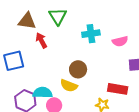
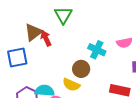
brown triangle: (27, 21) -> (33, 32), moved, turned -48
cyan cross: (91, 34) -> (97, 50), moved, turned 30

